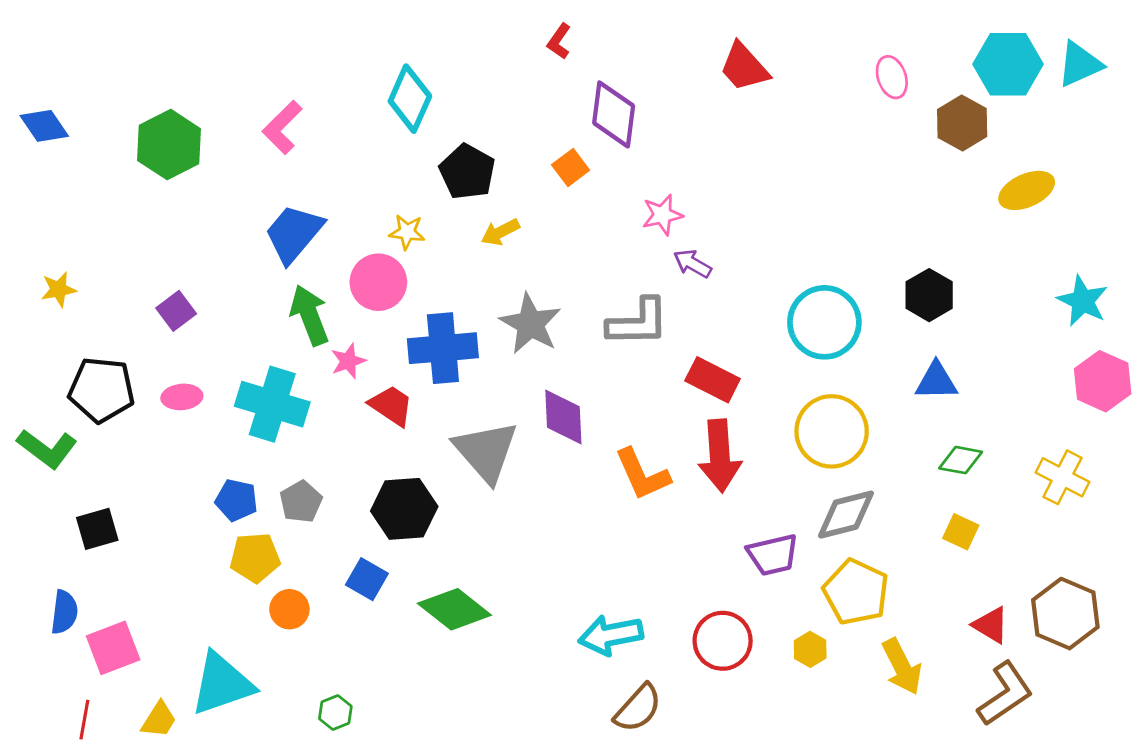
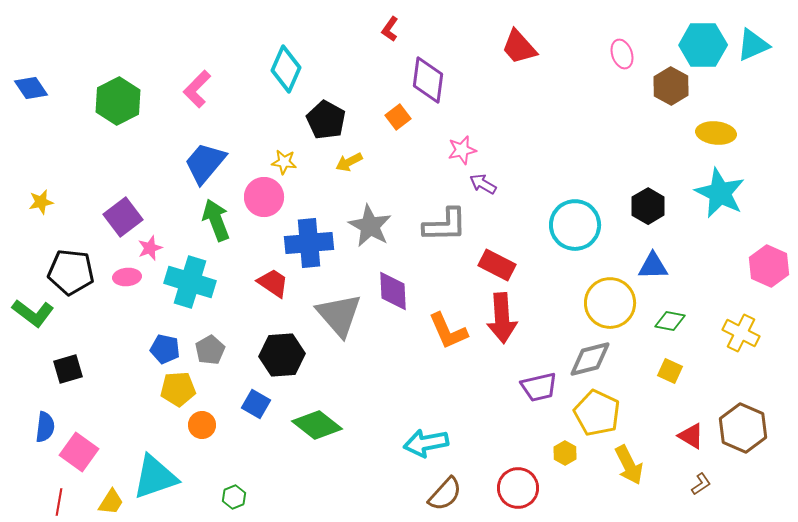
yellow ellipse: (1027, 190) -> (716, 133), turned 30
cyan star: (1083, 301) -> (720, 193), moved, size x1.4
purple square: (176, 311) -> (123, 217), size x1.4
pink star: (348, 361) -> (150, 248), moved
yellow circle: (832, 431) -> (610, 303), moved
red circle: (723, 641) -> (518, 488), moved
pink square: (113, 648) -> (79, 452), turned -33
brown L-shape: (1005, 694) -> (701, 484), size x0.5

